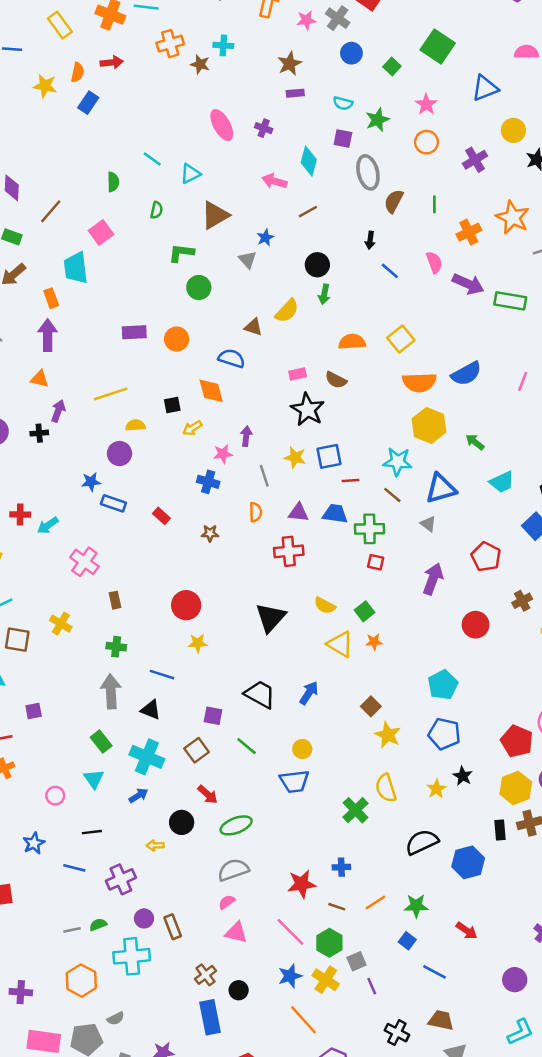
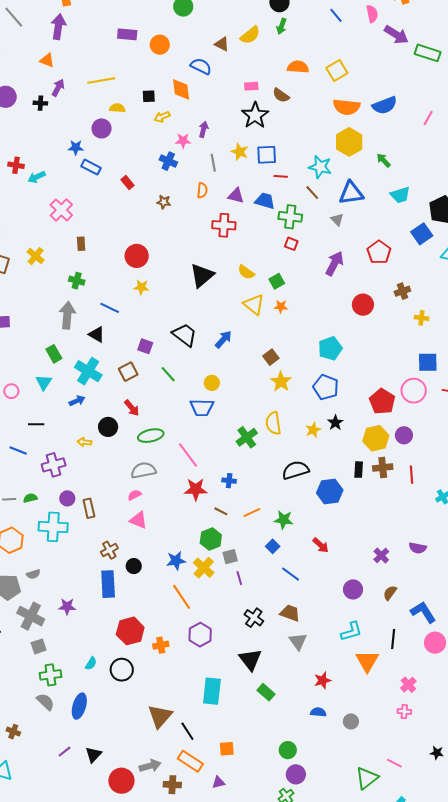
pink line: (290, 932) -> (188, 455), moved

